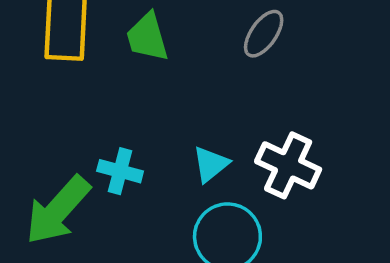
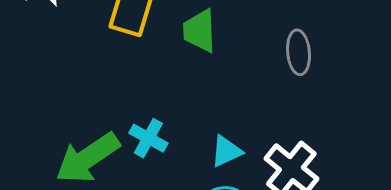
gray ellipse: (264, 34) -> (299, 52), turned -54

